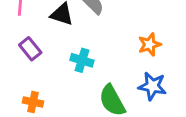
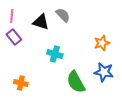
purple rectangle: (30, 49) -> (14, 37), moved

